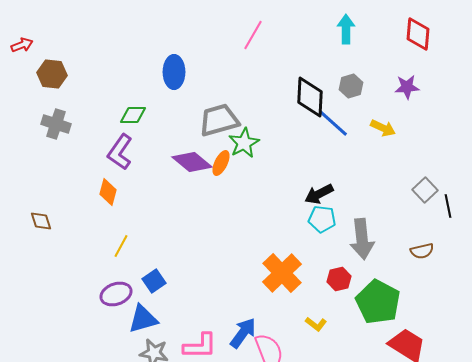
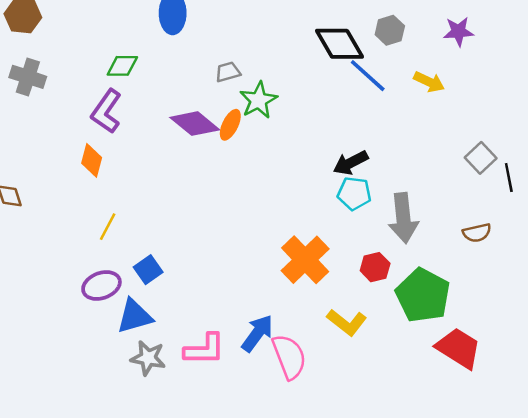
black diamond: (310, 97) -> (339, 44), turned -33
gray trapezoid: (219, 120) -> (228, 72), size x0.5
yellow L-shape: (316, 324) -> (347, 322), size x1.5

